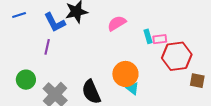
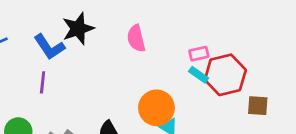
pink semicircle: (117, 23) -> (136, 38), turned -66
cyan rectangle: (148, 36) -> (199, 75), moved, turned -32

